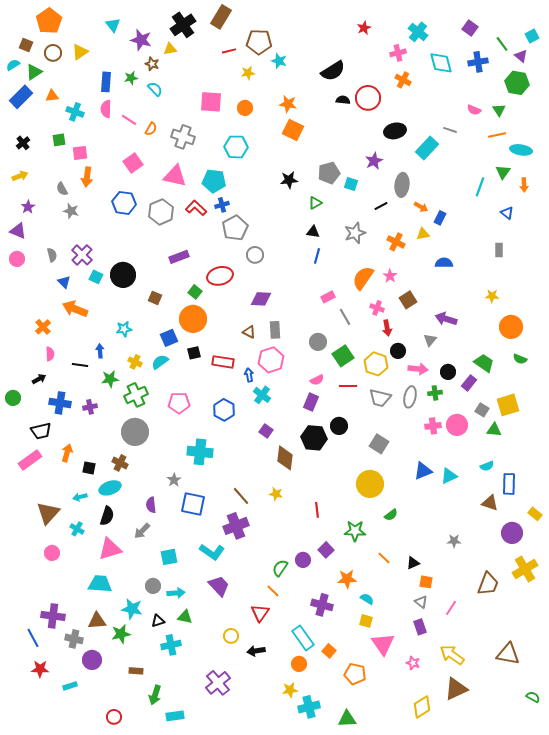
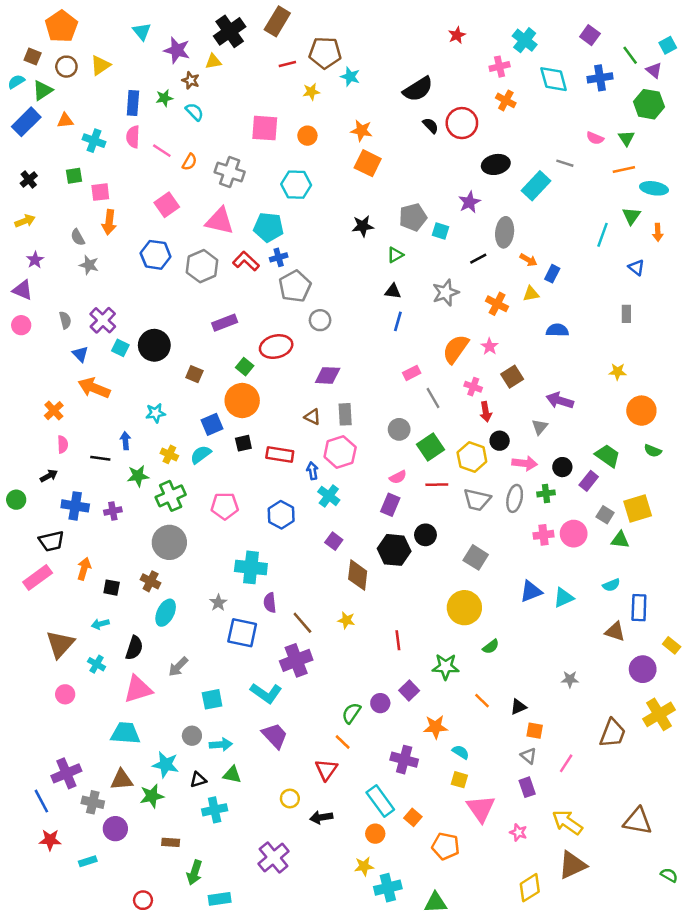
black semicircle: (343, 100) -> (431, 126), turned 40
cyan ellipse: (110, 488) -> (166, 613), moved, turned -45
purple semicircle: (151, 505) -> (270, 603), moved
purple cross: (53, 616) -> (66, 773), turned -30

